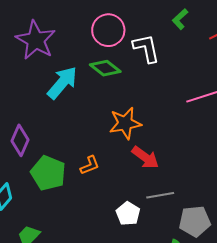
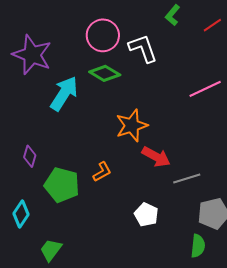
purple diamond: (20, 140) -> (30, 156), size x0.7
gray line: (160, 195) -> (187, 178), moved

